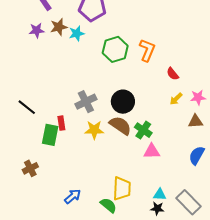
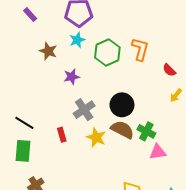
brown star: (59, 27) -> (48, 51), moved, turned -30
purple star: (37, 30) -> (72, 77), moved
cyan star: (77, 33) -> (77, 40), moved
yellow star: (94, 130) -> (96, 137), turned 30
green rectangle: (50, 135) -> (23, 151), moved

